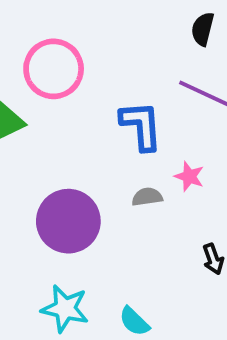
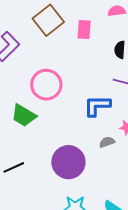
blue L-shape: (141, 126) -> (97, 106), turned -76

